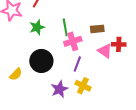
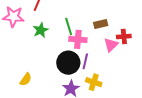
pink cross: (73, 41) -> (78, 39), turned 30
pink triangle: (105, 51) -> (111, 45), turned 49
black circle: (41, 61) -> (68, 63), moved

